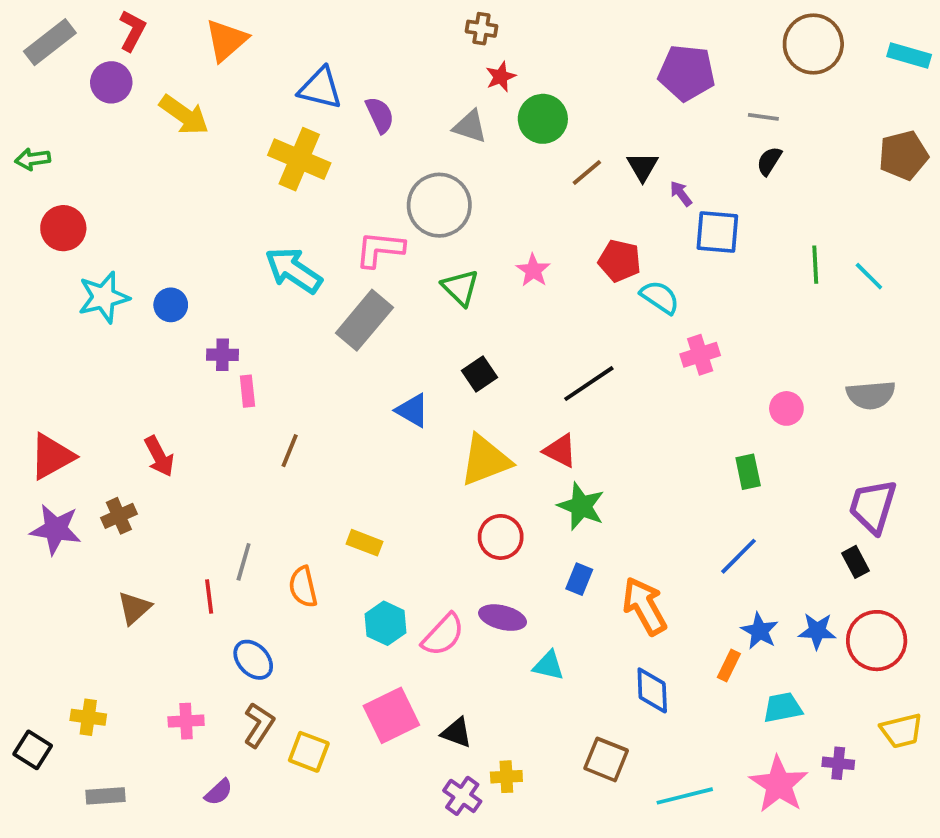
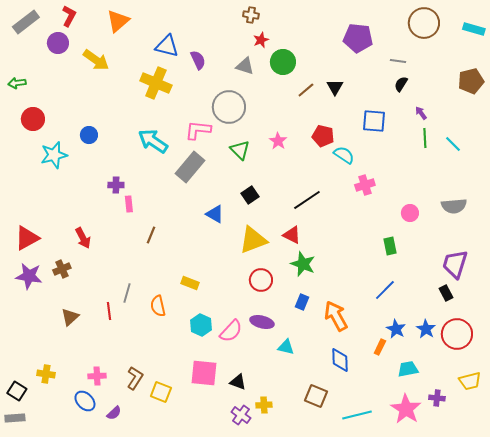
purple arrow: (681, 194) -> (421, 113), moved
blue circle: (171, 305) -> (89, 135), moved
blue star: (817, 631) -> (426, 329), turned 30
blue ellipse: (253, 660) -> (85, 401), moved
pink square: (391, 715) -> (204, 373), turned 32
gray rectangle: (106, 796) -> (15, 418), moved

